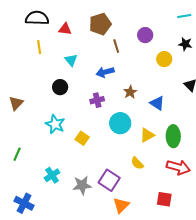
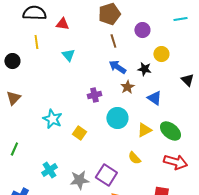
cyan line: (184, 16) -> (180, 19), moved
brown pentagon: (100, 24) -> (109, 14), moved
black star: (185, 44) -> (144, 69), moved
blue arrow: (105, 72) -> (117, 67), moved, turned 48
black circle: (60, 87) -> (12, 61), moved
green ellipse: (173, 136) -> (170, 131), turned -50

